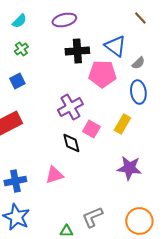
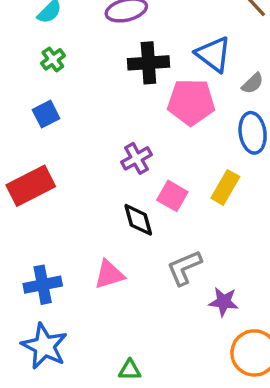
purple cross: (70, 107) -> (137, 158), size x0.7
purple star: (129, 168) -> (224, 302), moved, size x0.7
gray L-shape: (92, 217) -> (184, 268), moved

